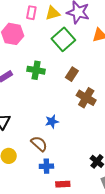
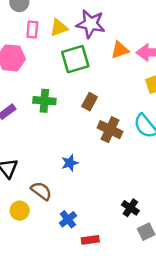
green square: (63, 39) -> (75, 59), turned 30
brown semicircle: (39, 144) -> (41, 191), moved
blue cross: (46, 166) -> (68, 219), turned -32

